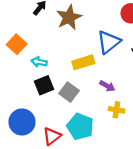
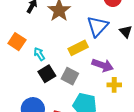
cyan arrow: (39, 62) -> (39, 54), turned 56
purple arrow: (107, 86) -> (103, 65), size x1.5

